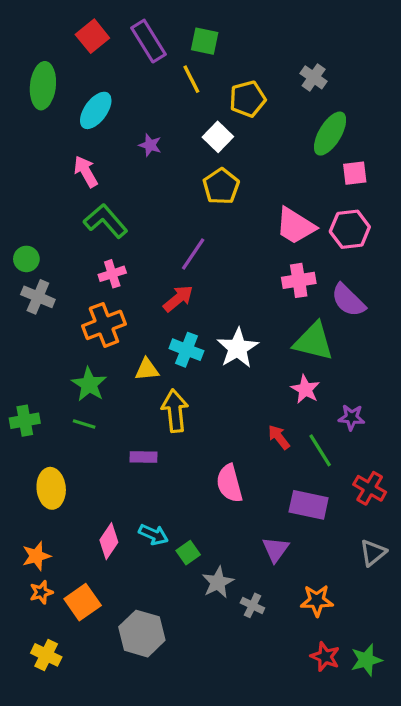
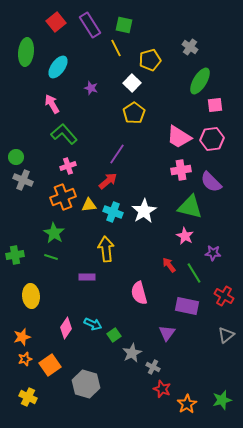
yellow triangle: (147, 370) -> (89, 205), moved
orange star: (317, 601) -> (187, 404), moved, turned -30
red star: (325, 657) -> (162, 389), moved

